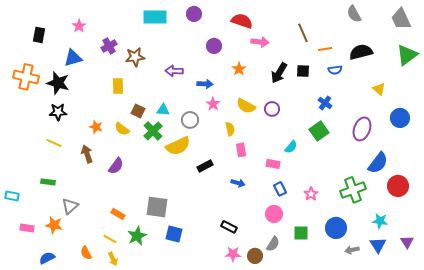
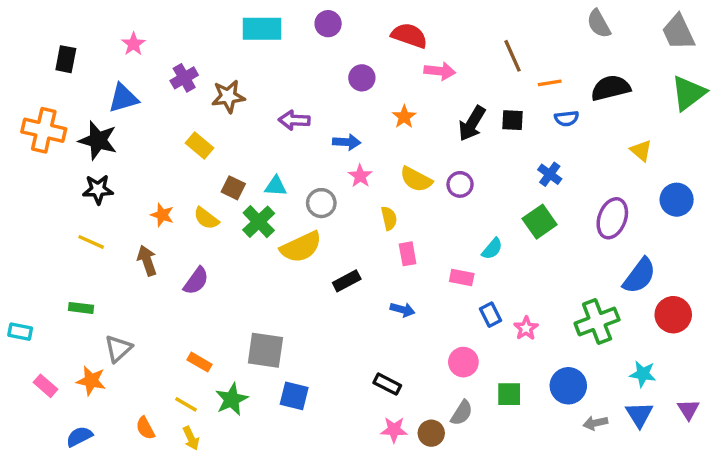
yellow rectangle: (118, 86) -> (199, 146), turned -49
blue rectangle: (280, 189) -> (490, 315), moved
pink rectangle: (27, 228) -> (45, 386), turned 32

